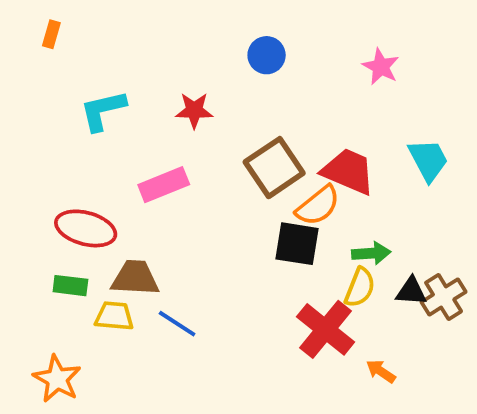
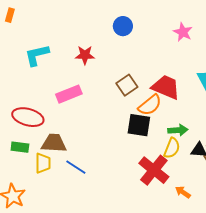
brown square: (274, 168) -> (127, 85), size x0.7
yellow trapezoid: (114, 316) -> (43, 163), turned 85

